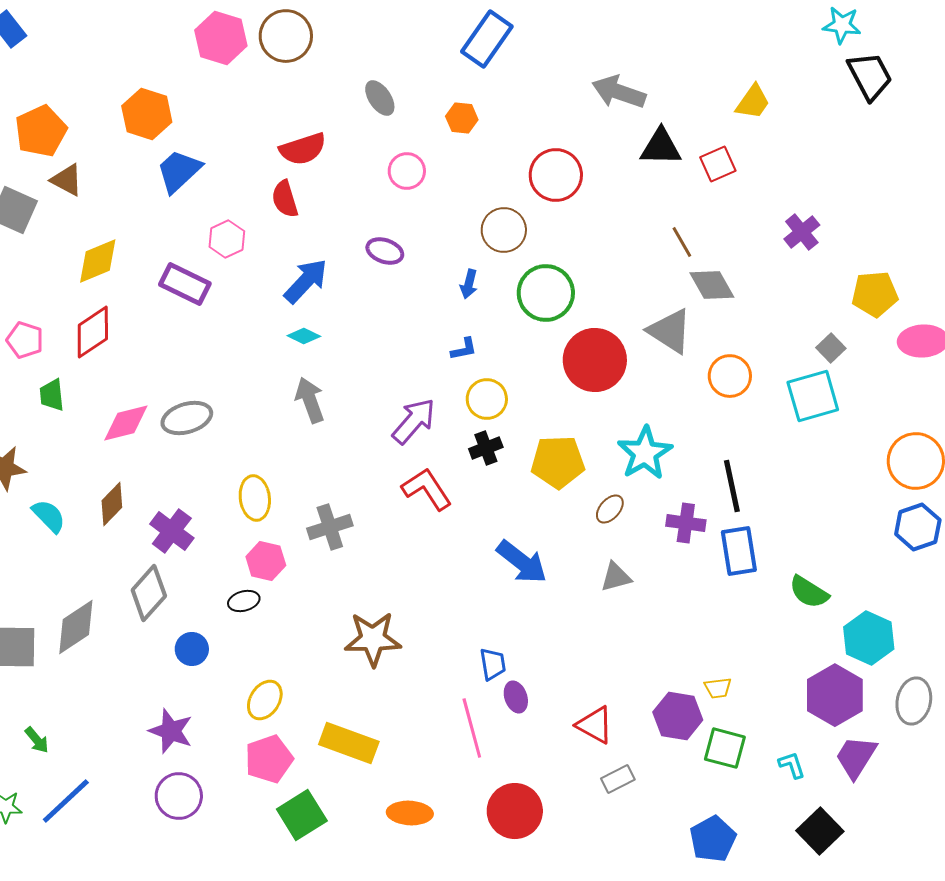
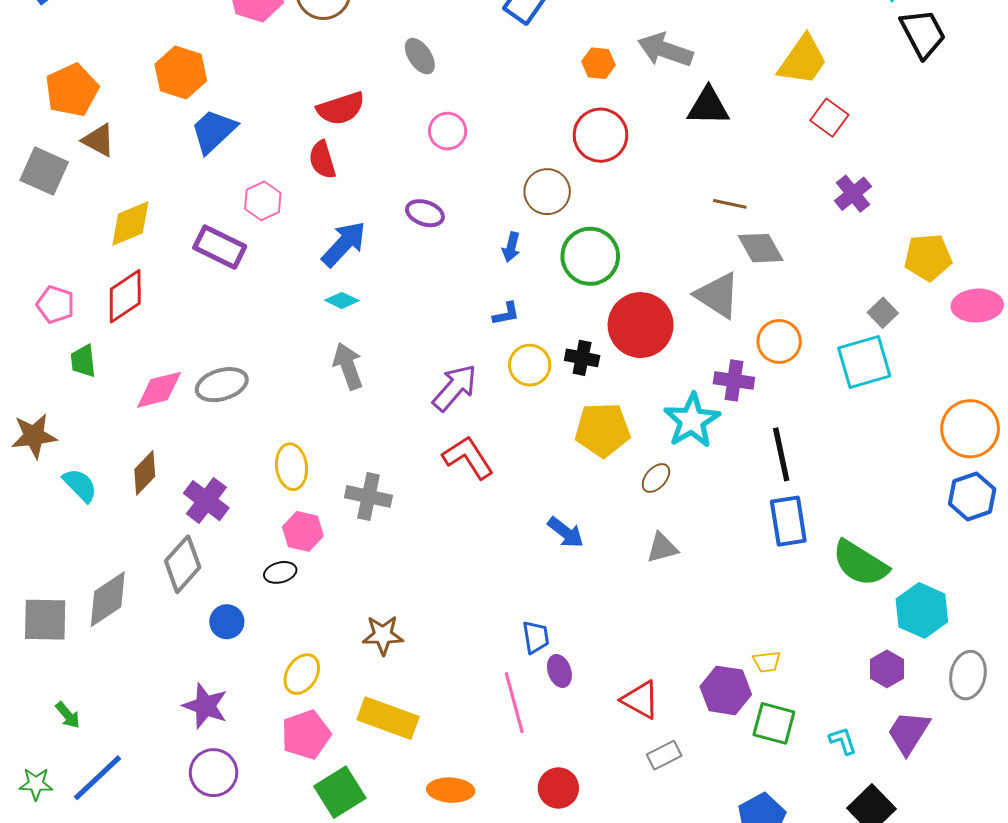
yellow trapezoid: (753, 102) -> (803, 60), size x1.4
orange hexagon: (462, 118) -> (598, 63), moved
red square: (718, 164) -> (829, 118), moved, turned -30
brown line: (682, 242) -> (730, 204), turned -48
black cross: (486, 448) -> (582, 358), moved, turned 32
purple cross: (686, 523) -> (734, 380), moved
gray cross: (330, 527) -> (369, 496), turned 30
blue arrow: (522, 562) -> (566, 532), size x0.7
green semicircle: (809, 592) -> (860, 563), size x1.4
brown star: (373, 639) -> (383, 635), moved, size x0.7
purple hexagon: (835, 695) -> (887, 669), size x0.6
red circle: (515, 811) -> (558, 788), size x0.7

